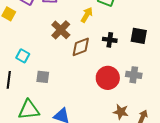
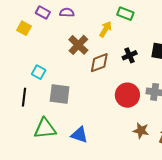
black cross: (110, 40) -> (130, 55), turned -32
gray square: (43, 77) -> (60, 94), size x1.5

